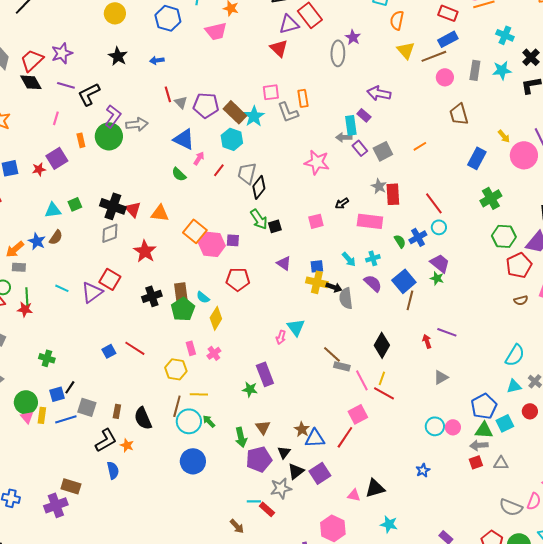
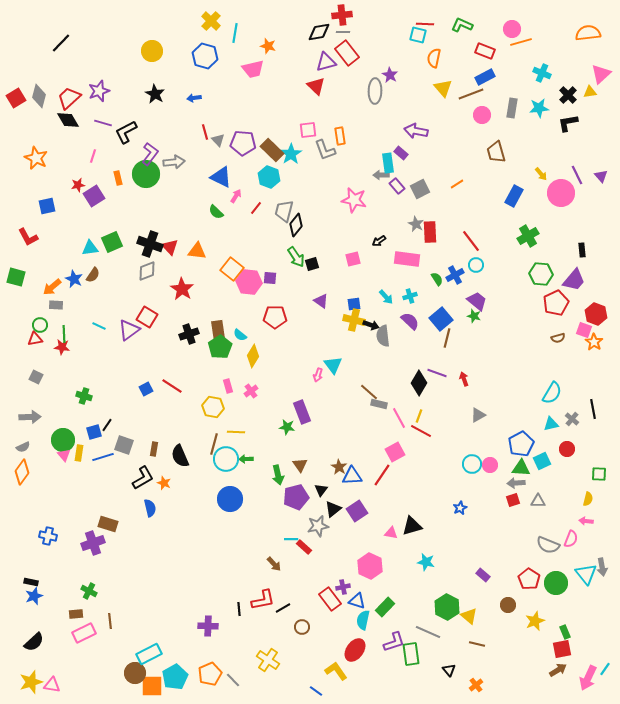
red star: (39, 169) -> (78, 185), moved
green square: (75, 204) -> (112, 242), size x1.5
purple line: (447, 332) -> (437, 373), moved
green arrow: (209, 421) -> (246, 459), turned -48

